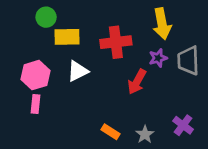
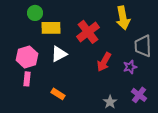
red cross: (116, 42) -> (88, 32), turned -30
purple star: (158, 58) -> (130, 67), moved
orange rectangle: (111, 132) -> (58, 94), moved

